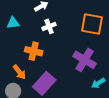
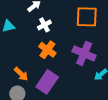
orange cross: (34, 51) -> (47, 50), moved, turned 30

